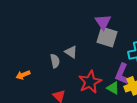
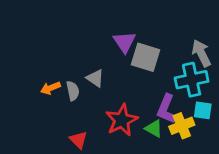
purple triangle: (103, 22) -> (124, 42), moved
orange arrow: (23, 75) -> (50, 88), moved

